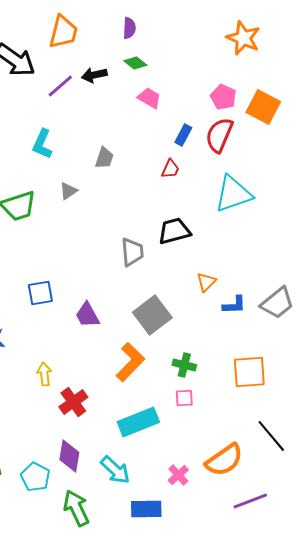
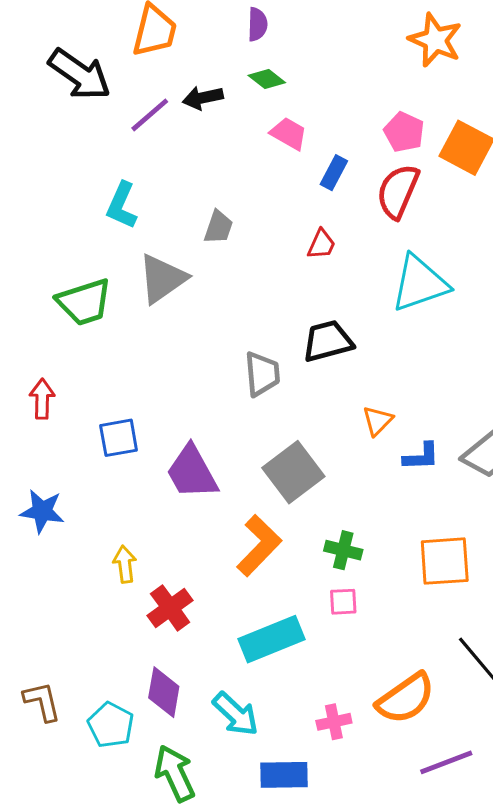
blue rectangle: (183, 135) -> (334, 173), moved
gray triangle: (68, 191) -> (162, 279), size x1.8
purple trapezoid: (87, 315) -> (192, 472), size x1.4
pink cross: (178, 475) -> (334, 722), turned 30

